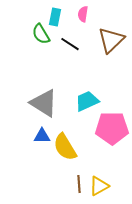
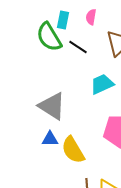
green semicircle: (41, 34) -> (49, 37), size x1.4
cyan trapezoid: (87, 101) -> (102, 84), moved

